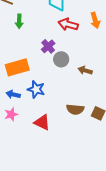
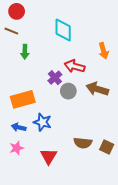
red arrow: (68, 24) -> (75, 66), moved
brown arrow: (85, 70) -> (97, 89), moved, size x1.5
red triangle: (42, 122) -> (49, 156), turned 36

